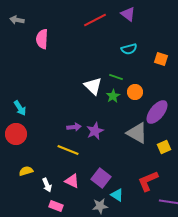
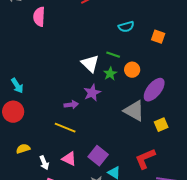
purple star: (95, 131) -> (92, 93), moved

